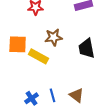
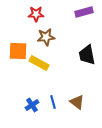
brown star: (54, 37) -> (46, 37), moved

